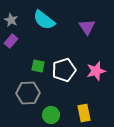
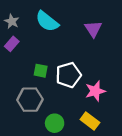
pink star: (96, 71) -> (95, 91), moved
yellow rectangle: (84, 113) -> (90, 121), turned -42

